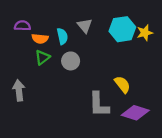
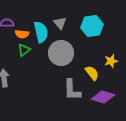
yellow star: (145, 33) -> (111, 61), moved
cyan semicircle: (62, 36) -> (41, 32), size x1.5
gray circle: (71, 61) -> (61, 53), moved, size x1.6

